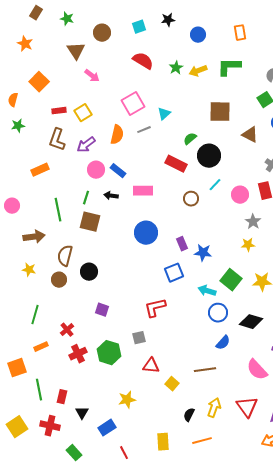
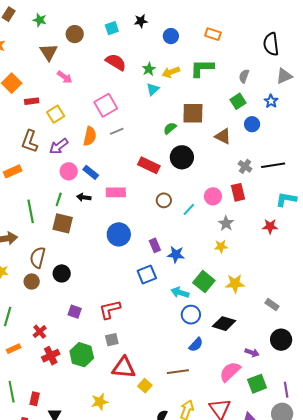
orange rectangle: (240, 33) -> (213, 34), turned -63
red rectangle: (59, 111) -> (32, 101), moved
cyan triangle: (164, 114) -> (153, 89), moved
green semicircle: (190, 139) -> (170, 128), moved
cyan line: (215, 185) -> (189, 209), moved
red L-shape: (155, 308) -> (110, 310), moved
red triangle: (151, 366) -> (124, 368), size x1.4
pink semicircle: (257, 370) -> (230, 372), turned 90

